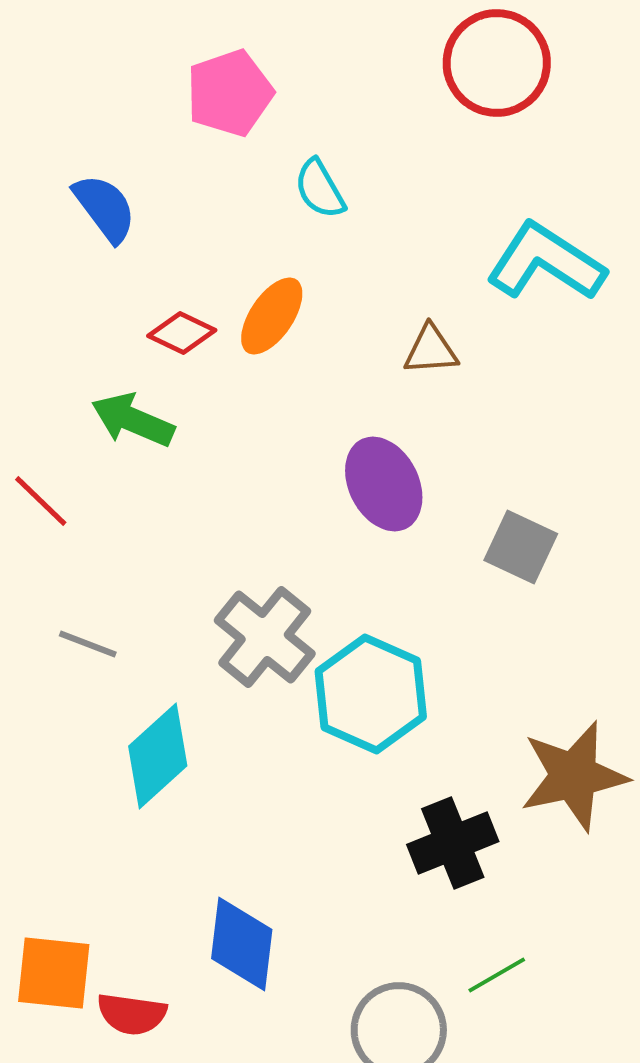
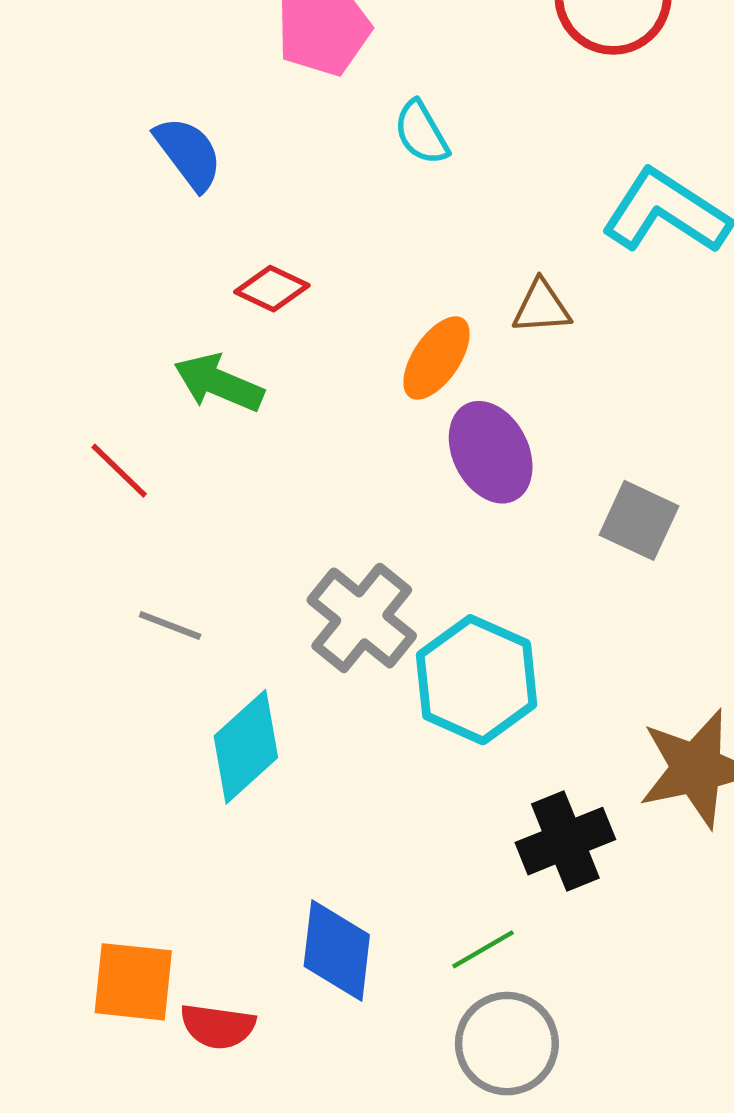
orange ellipse: (272, 316) -> (436, 358), moved
green line: (497, 975) -> (483, 949), moved

